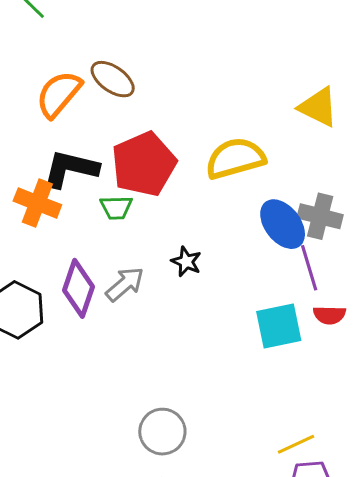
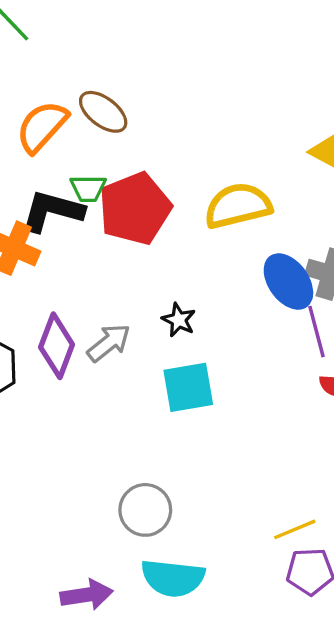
green trapezoid: (116, 208) -> (88, 188), moved
cyan square: (279, 326) -> (188, 387), moved

